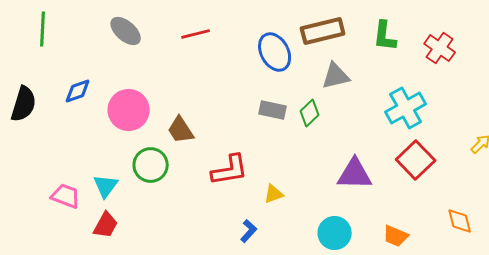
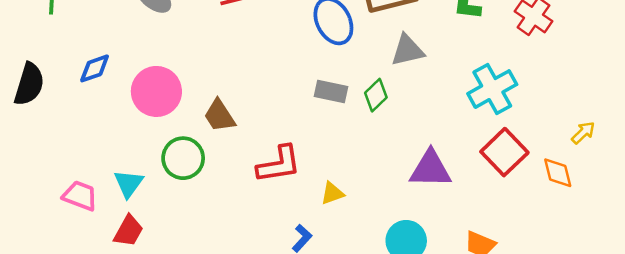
orange diamond: (460, 221) -> (558, 173), moved

